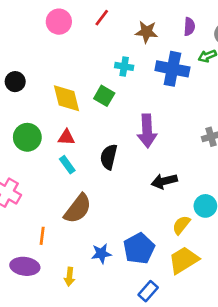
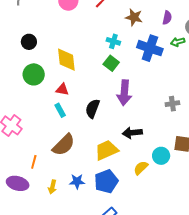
green square: (104, 96) -> (111, 63), moved
green circle: (27, 137) -> (34, 74), moved
yellow trapezoid: (184, 260) -> (106, 150), moved
yellow arrow: (69, 277) -> (52, 187), moved

